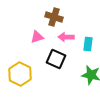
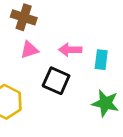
brown cross: (54, 17) -> (24, 17), moved

